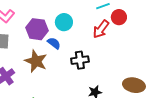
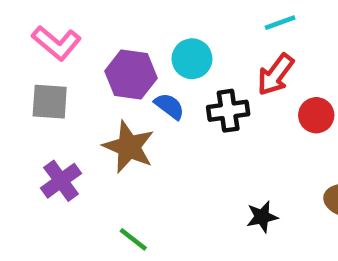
red circle: (119, 17) -> (316, 115), moved
black cross: (80, 60) -> (228, 111), moved

